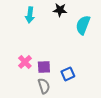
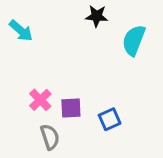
cyan arrow: (30, 15) -> (21, 31), moved, turned -56
gray semicircle: (44, 86) -> (50, 137), moved

